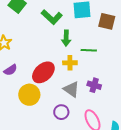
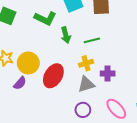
yellow cross: (70, 63) -> (86, 63), moved
gray triangle: (71, 89) -> (86, 84), turned -36
yellow circle: (29, 95) -> (28, 63), moved

